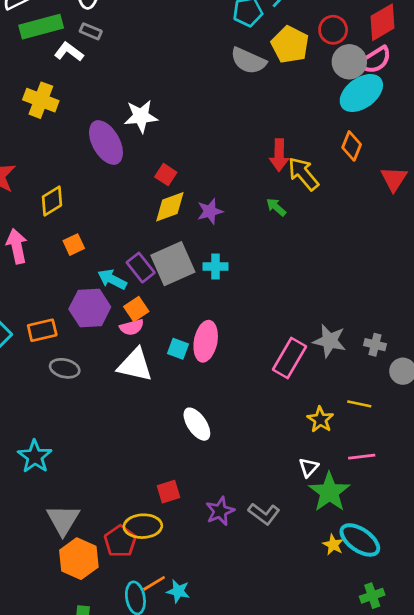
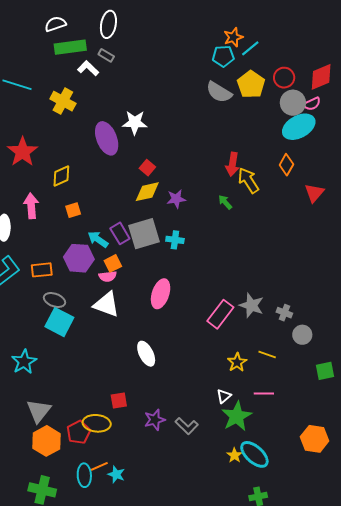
pink semicircle: (375, 60) -> (312, 104), size x0.7
cyan square: (178, 349) -> (59, 322), moved, size x1.8

